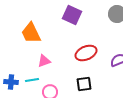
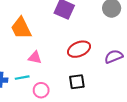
pink triangle: (44, 61) -> (35, 58), turned 32

